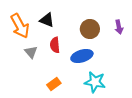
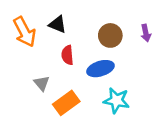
gray triangle: (31, 52) -> (42, 83), moved
orange rectangle: (54, 84) -> (66, 103), size x1.5

